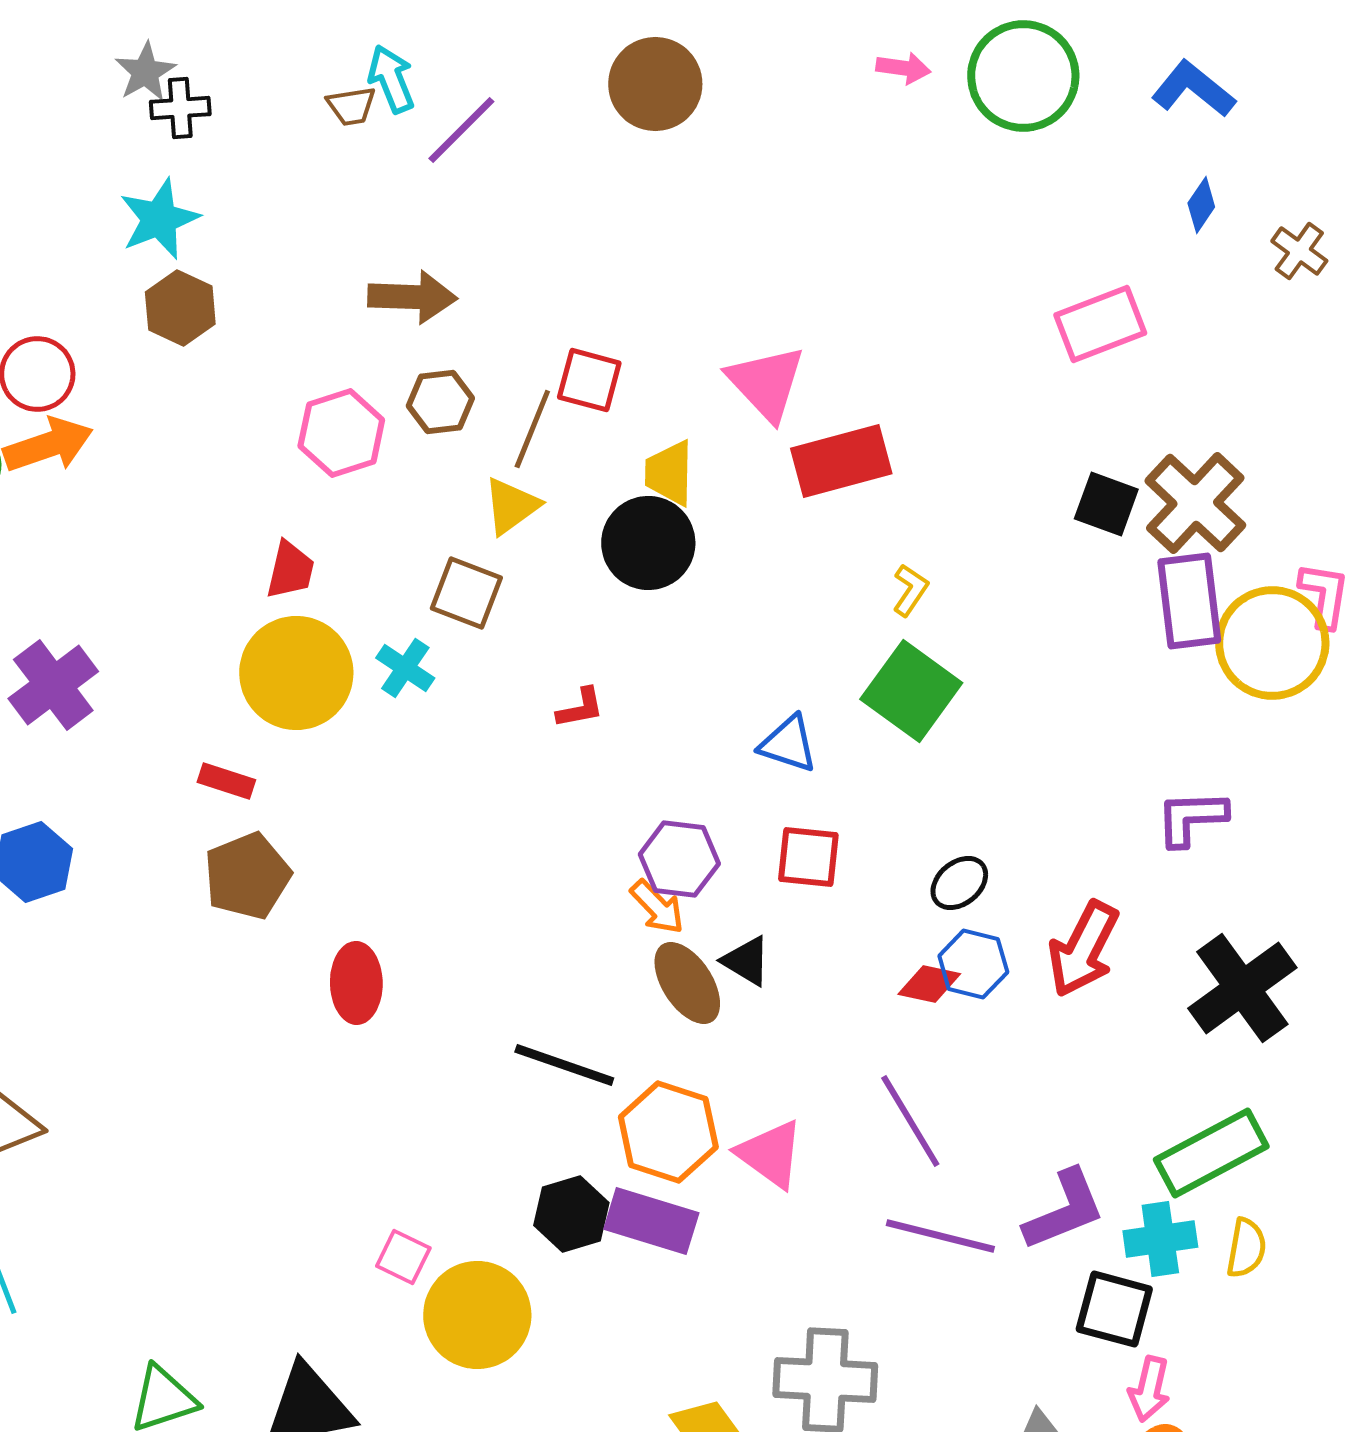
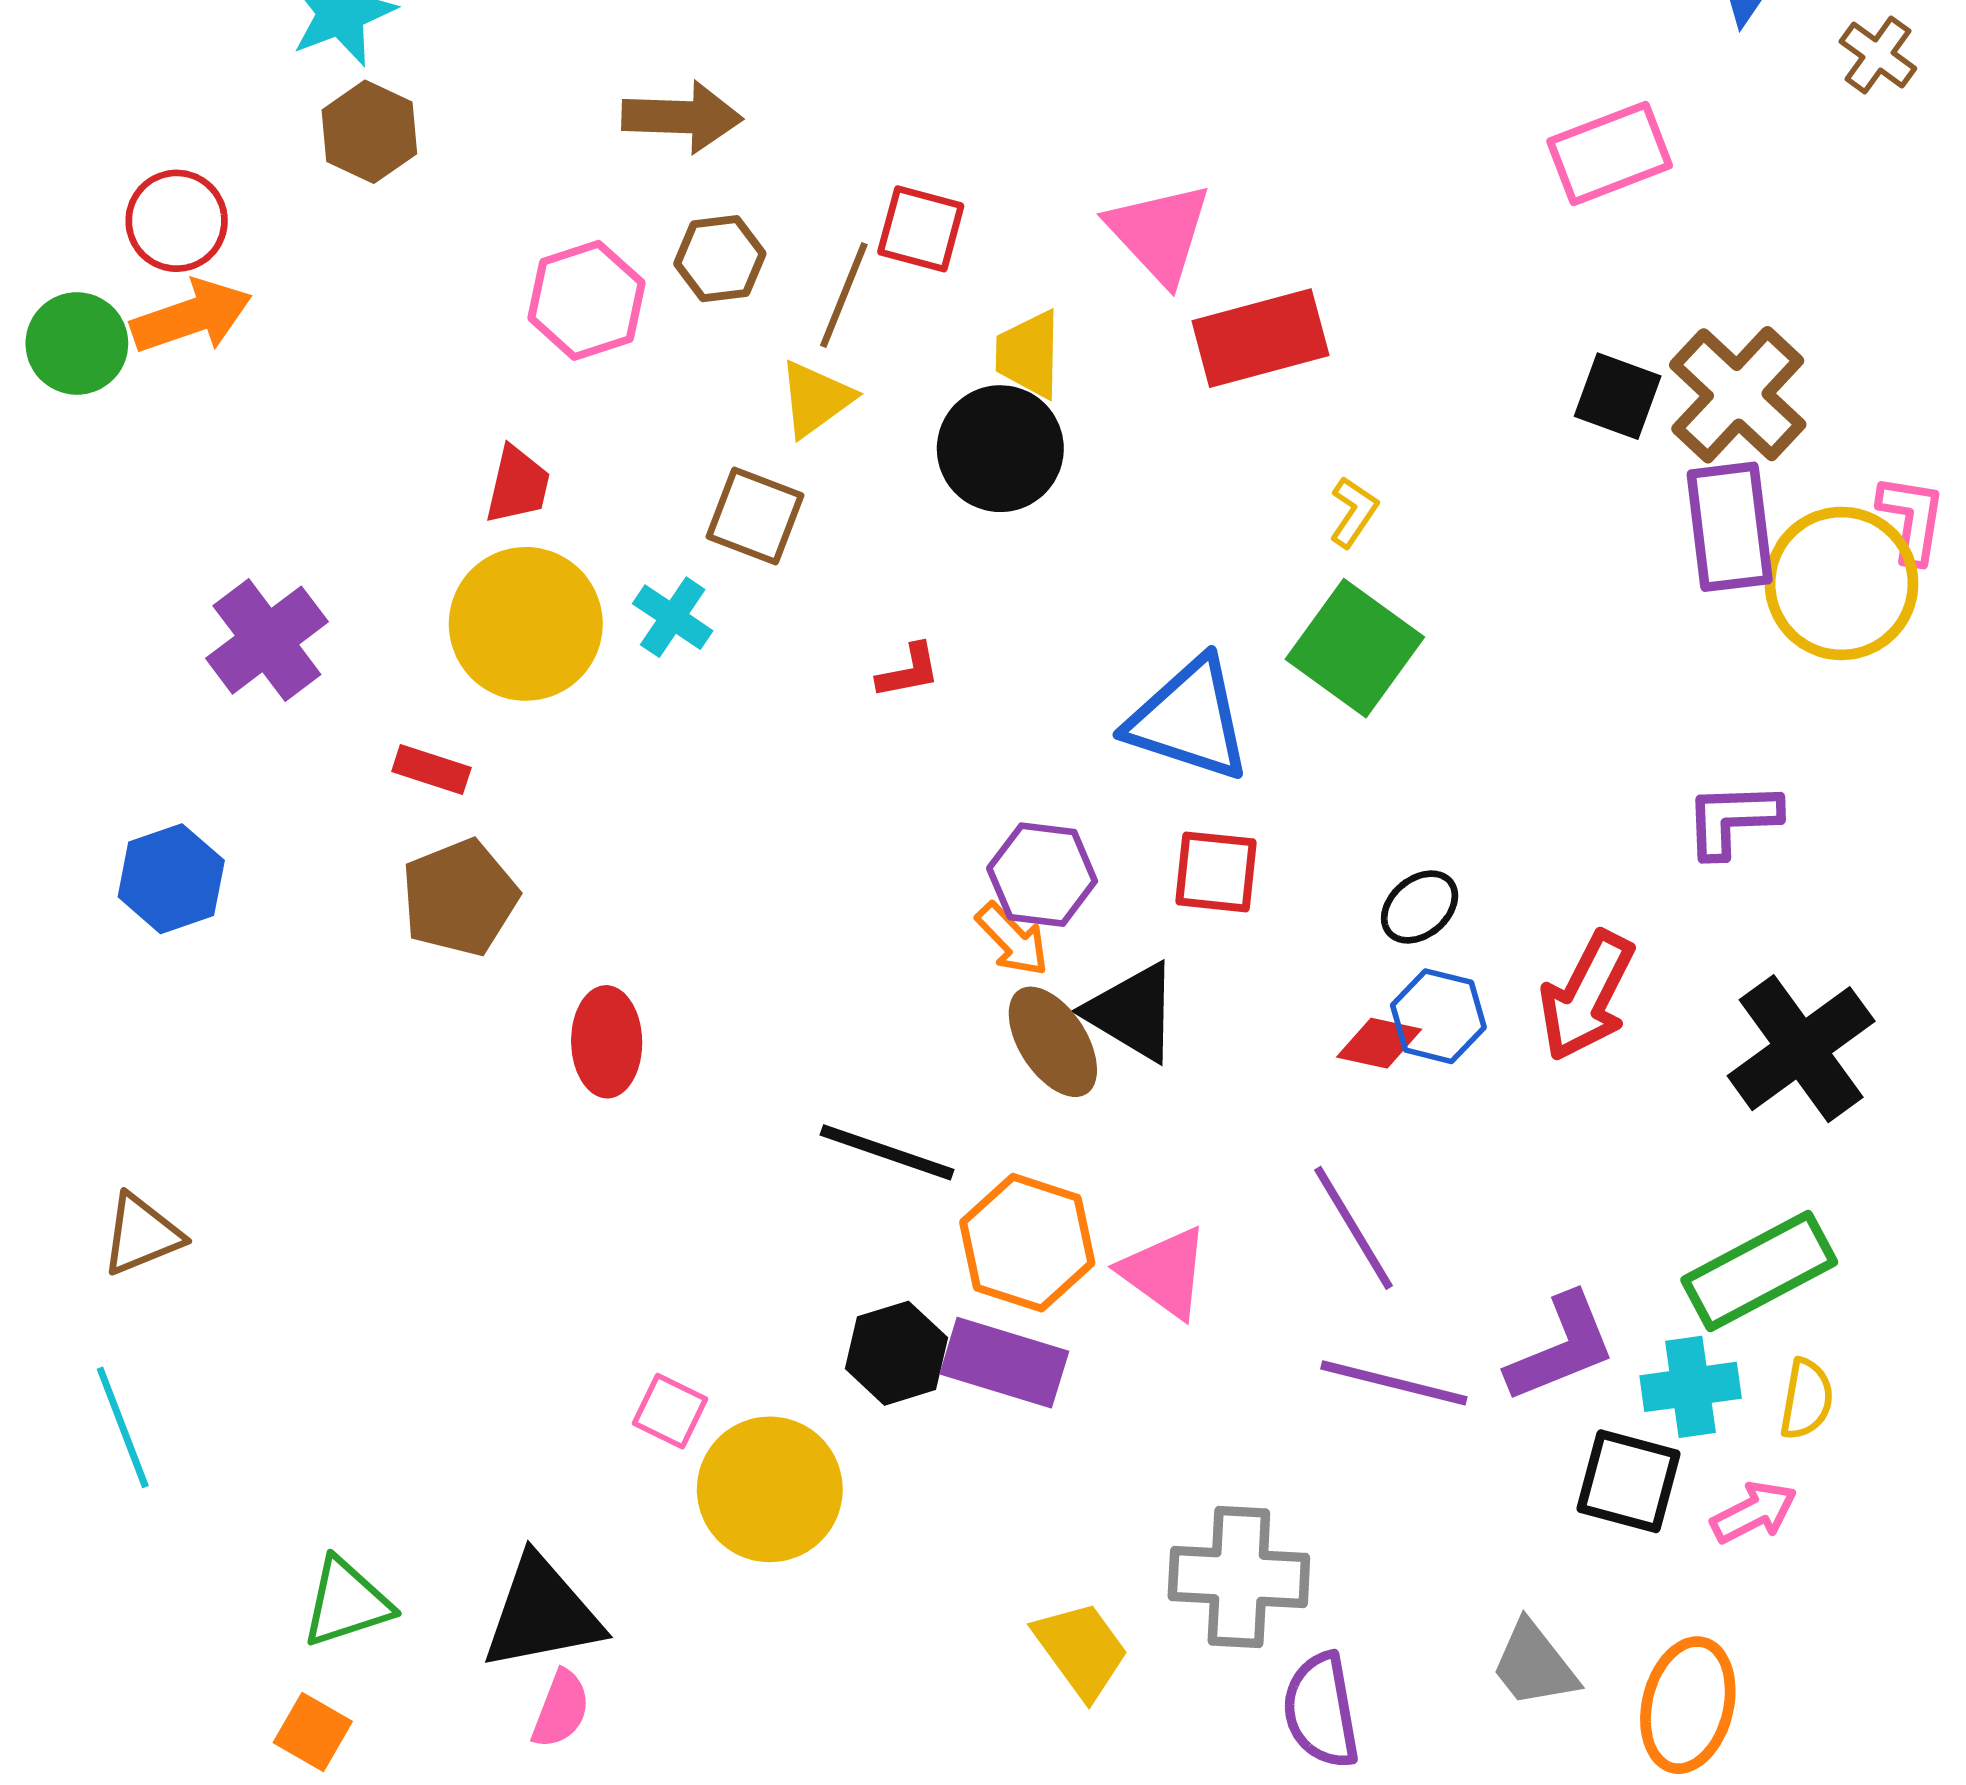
purple cross: (53, 685) -> (267, 640), moved
blue triangle: (788, 744) -> (1189, 720), size x1.6
black triangle: (746, 961) -> (1132, 1012), size x1.5
pink arrow: (1149, 1389) -> (1754, 1512), moved, turned -130

